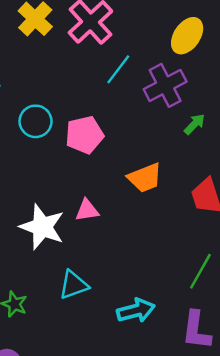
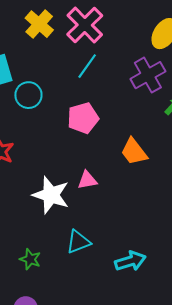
cyan line: (118, 69) -> (87, 66), moved
cyan circle: (36, 121) -> (28, 95), moved
orange trapezoid: (145, 178) -> (134, 152), turned 76

